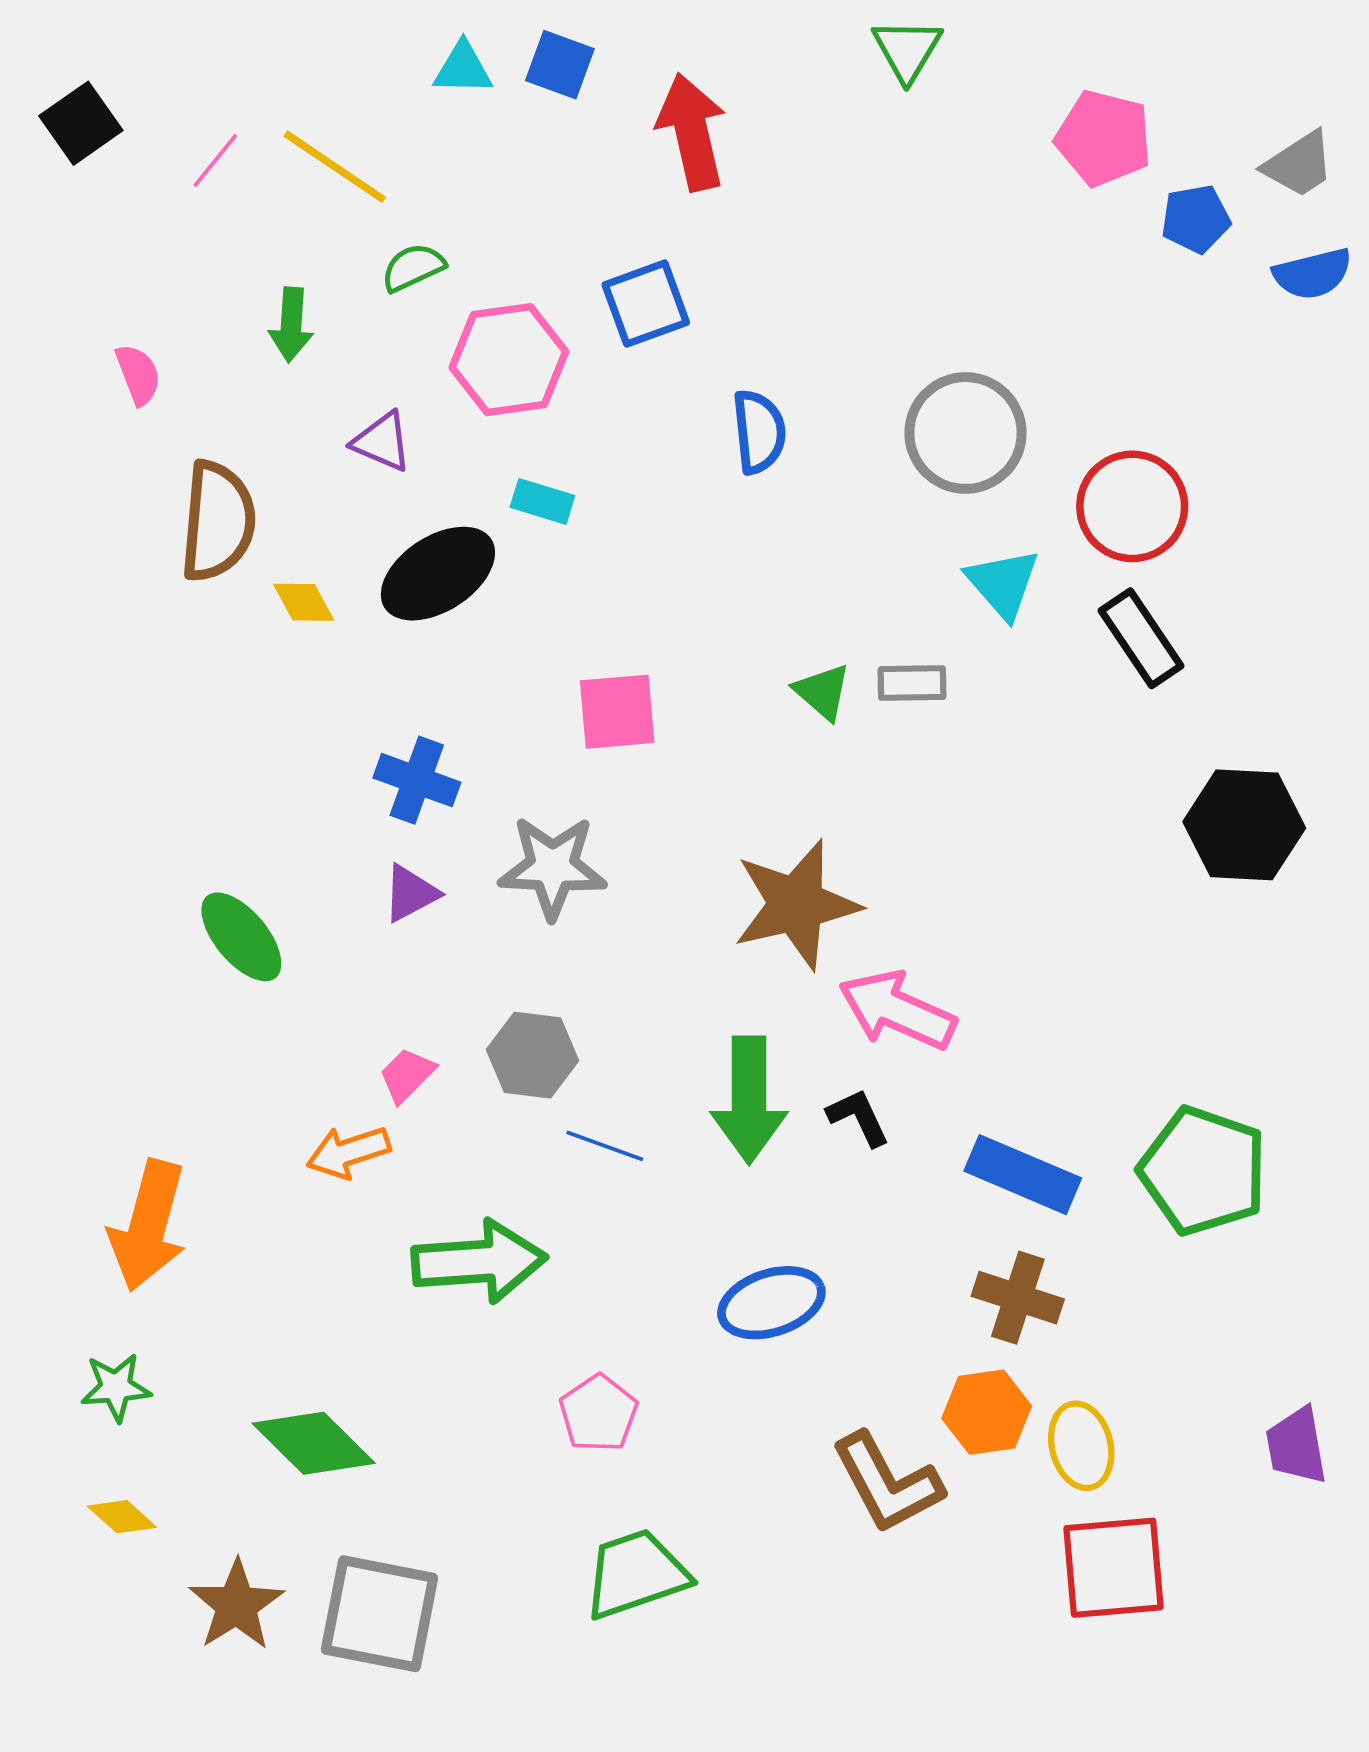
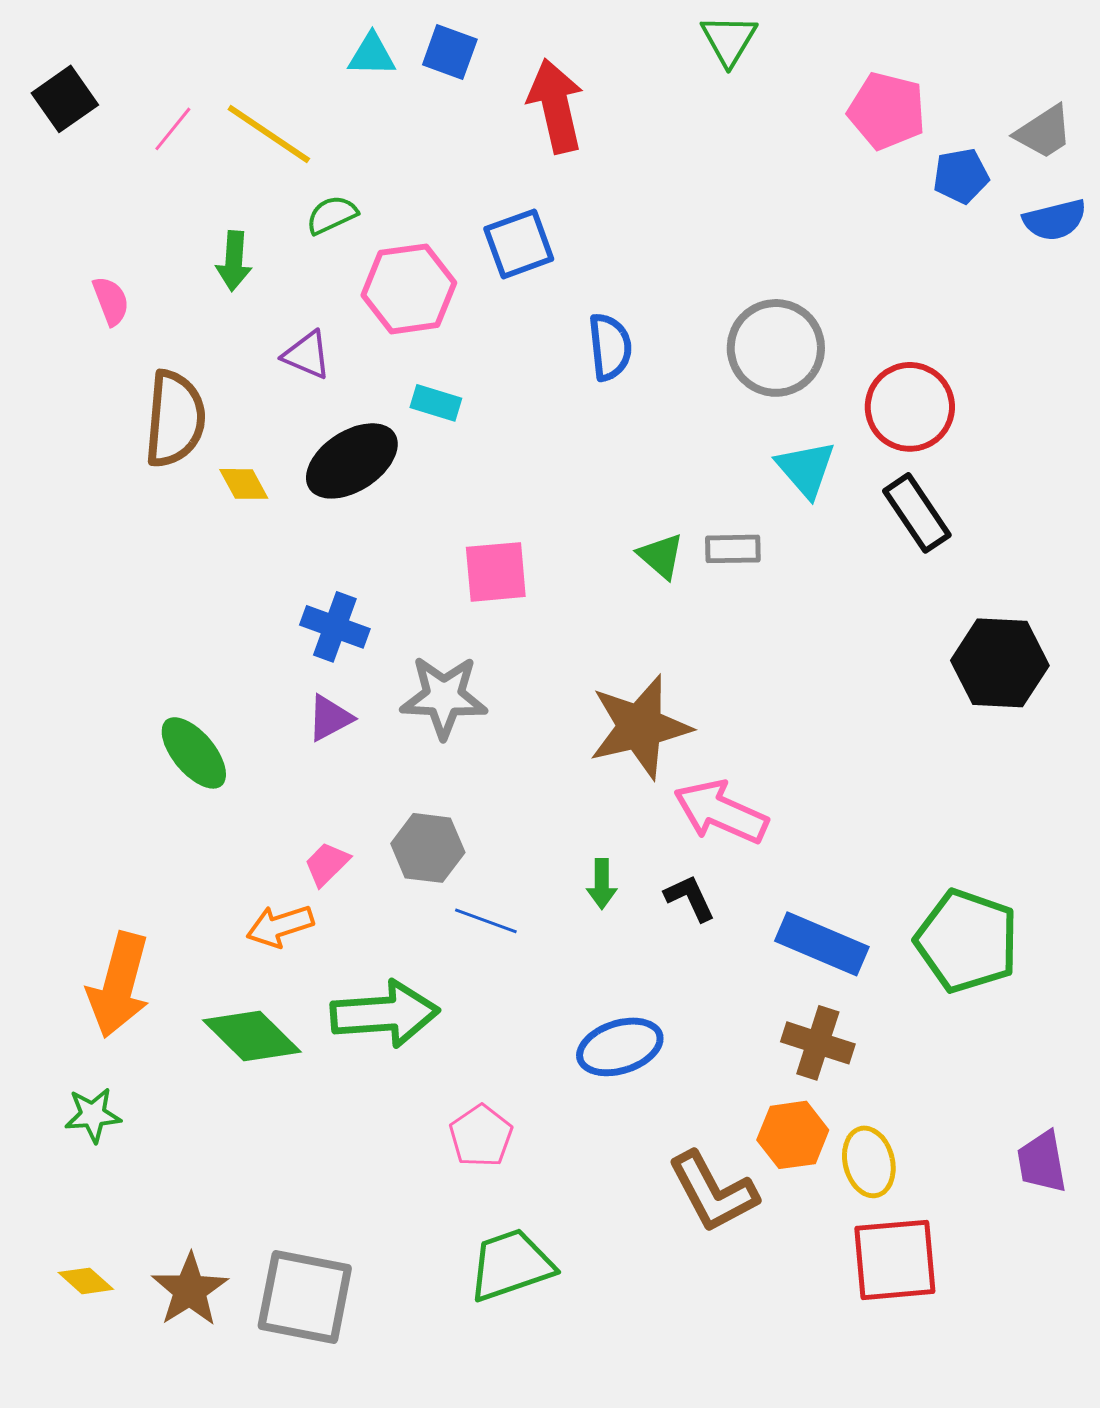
green arrow: (749, 1100) -> (602, 884), size x0.5
green diamond: (314, 1443) -> (252, 1036), moved
yellow diamond: (122, 1517) -> (86, 1281), moved

